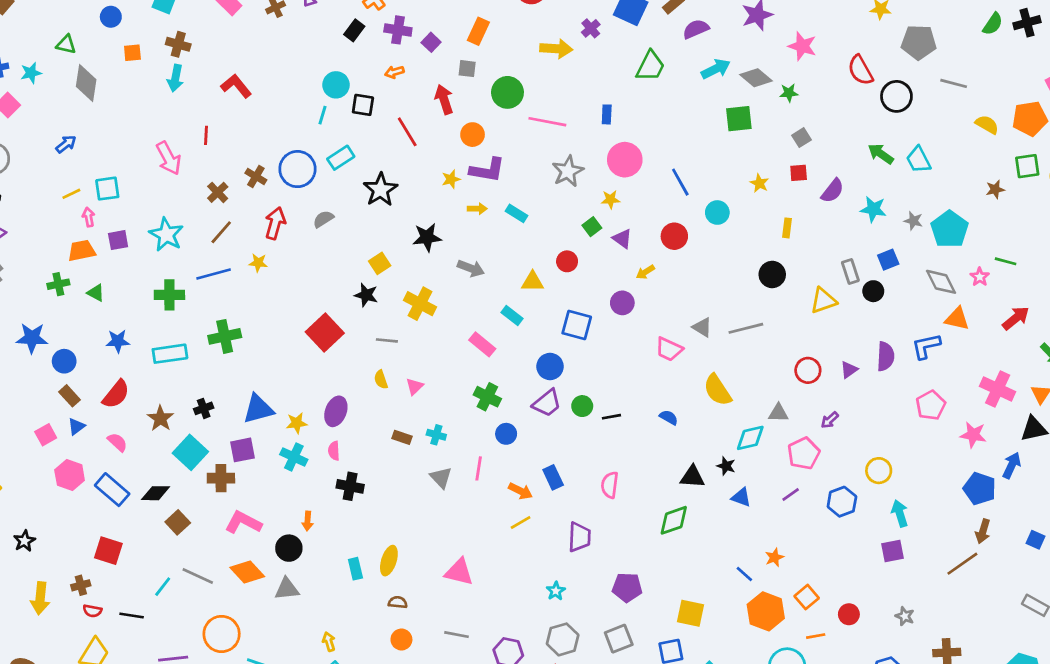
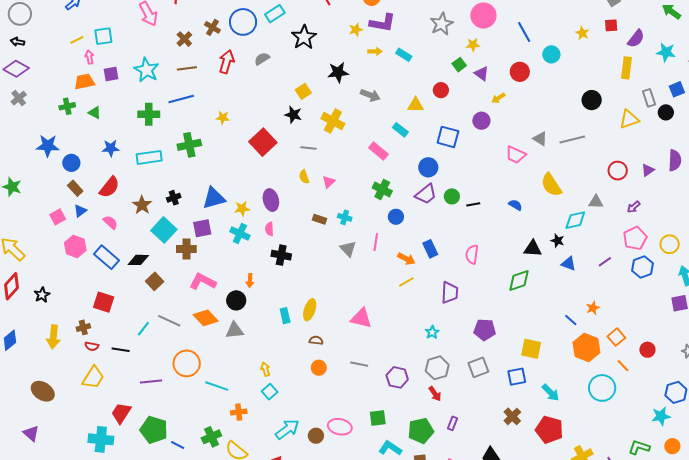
yellow rectangle: (787, 228) -> (626, 68), moved, size x1.5
brown line: (221, 232) -> (187, 68), turned 42
yellow star: (258, 263) -> (223, 118), moved
purple ellipse: (336, 411) -> (271, 200), turned -35
pink pentagon: (804, 453) -> (635, 238), moved
orange line: (816, 636) -> (623, 366), turned 56

